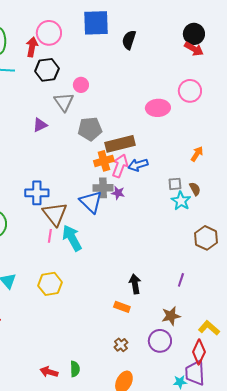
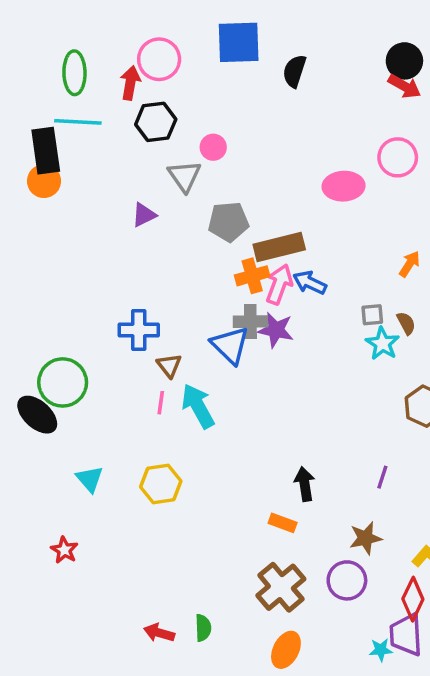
blue arrow: (138, 165) -> (310, 283), turned 42
purple star: (118, 193) -> (276, 330), size x1.5
brown triangle: (55, 214) -> (169, 366), size x0.6
brown cross: (121, 345) -> (281, 587), size x2.0

